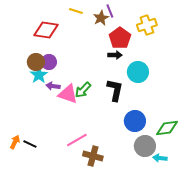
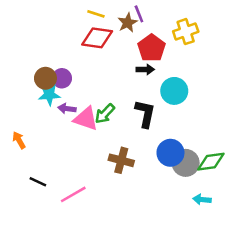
red diamond: (46, 30) -> (97, 38), moved
cyan star: (39, 75) -> (49, 95), turned 30
pink line: (77, 140) -> (73, 194), moved
orange arrow: (15, 142) -> (19, 140), moved, turned -56
gray circle: (145, 146) -> (186, 163), moved
brown cross: (93, 156) -> (121, 160), moved

